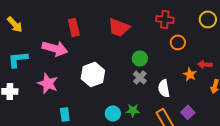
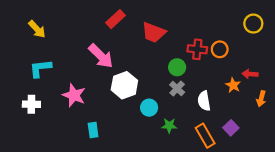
red cross: (165, 19) -> (197, 49), moved
red rectangle: (74, 27) -> (115, 19), moved, turned 60
pink arrow: (55, 48) -> (101, 56), moved, turned 30
cyan circle: (113, 113) -> (149, 108), moved

